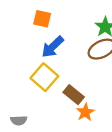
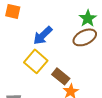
orange square: (42, 19) -> (13, 11), moved

